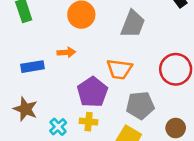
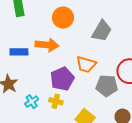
orange arrow: (66, 52) -> (47, 45), size x1.6
gray pentagon: (140, 105) -> (107, 86), moved

